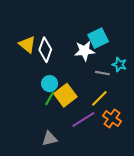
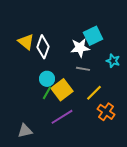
gray line: (102, 73) -> (83, 69), moved
purple line: (83, 120) -> (62, 117), moved
gray triangle: (50, 139) -> (25, 131), moved

